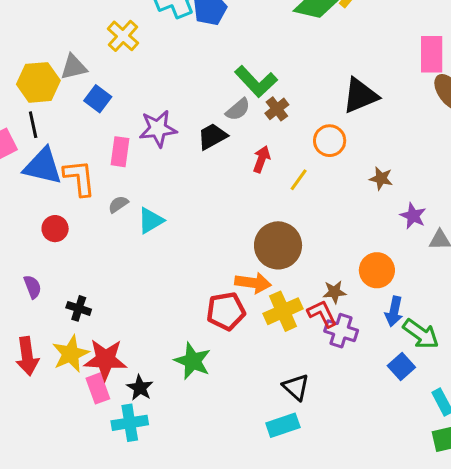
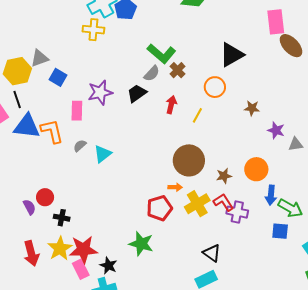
yellow cross: (123, 36) -> (93, 30), moved, turned -30
red circle: (55, 229) -> (45, 197), moved
orange arrow: (253, 283) -> (175, 187), size x0.6
brown star: (335, 292) -> (224, 176), moved
blue square: (401, 367) -> (280, 231), turned -36

